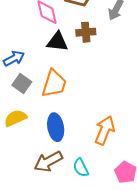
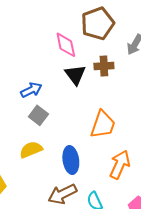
black triangle: (57, 42) -> (75, 75), turned 45
orange trapezoid: (54, 84) -> (103, 125), moved

